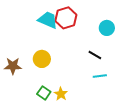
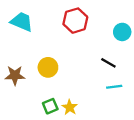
cyan trapezoid: (48, 20) -> (22, 22), moved
green square: (44, 93) -> (50, 106), turned 32

